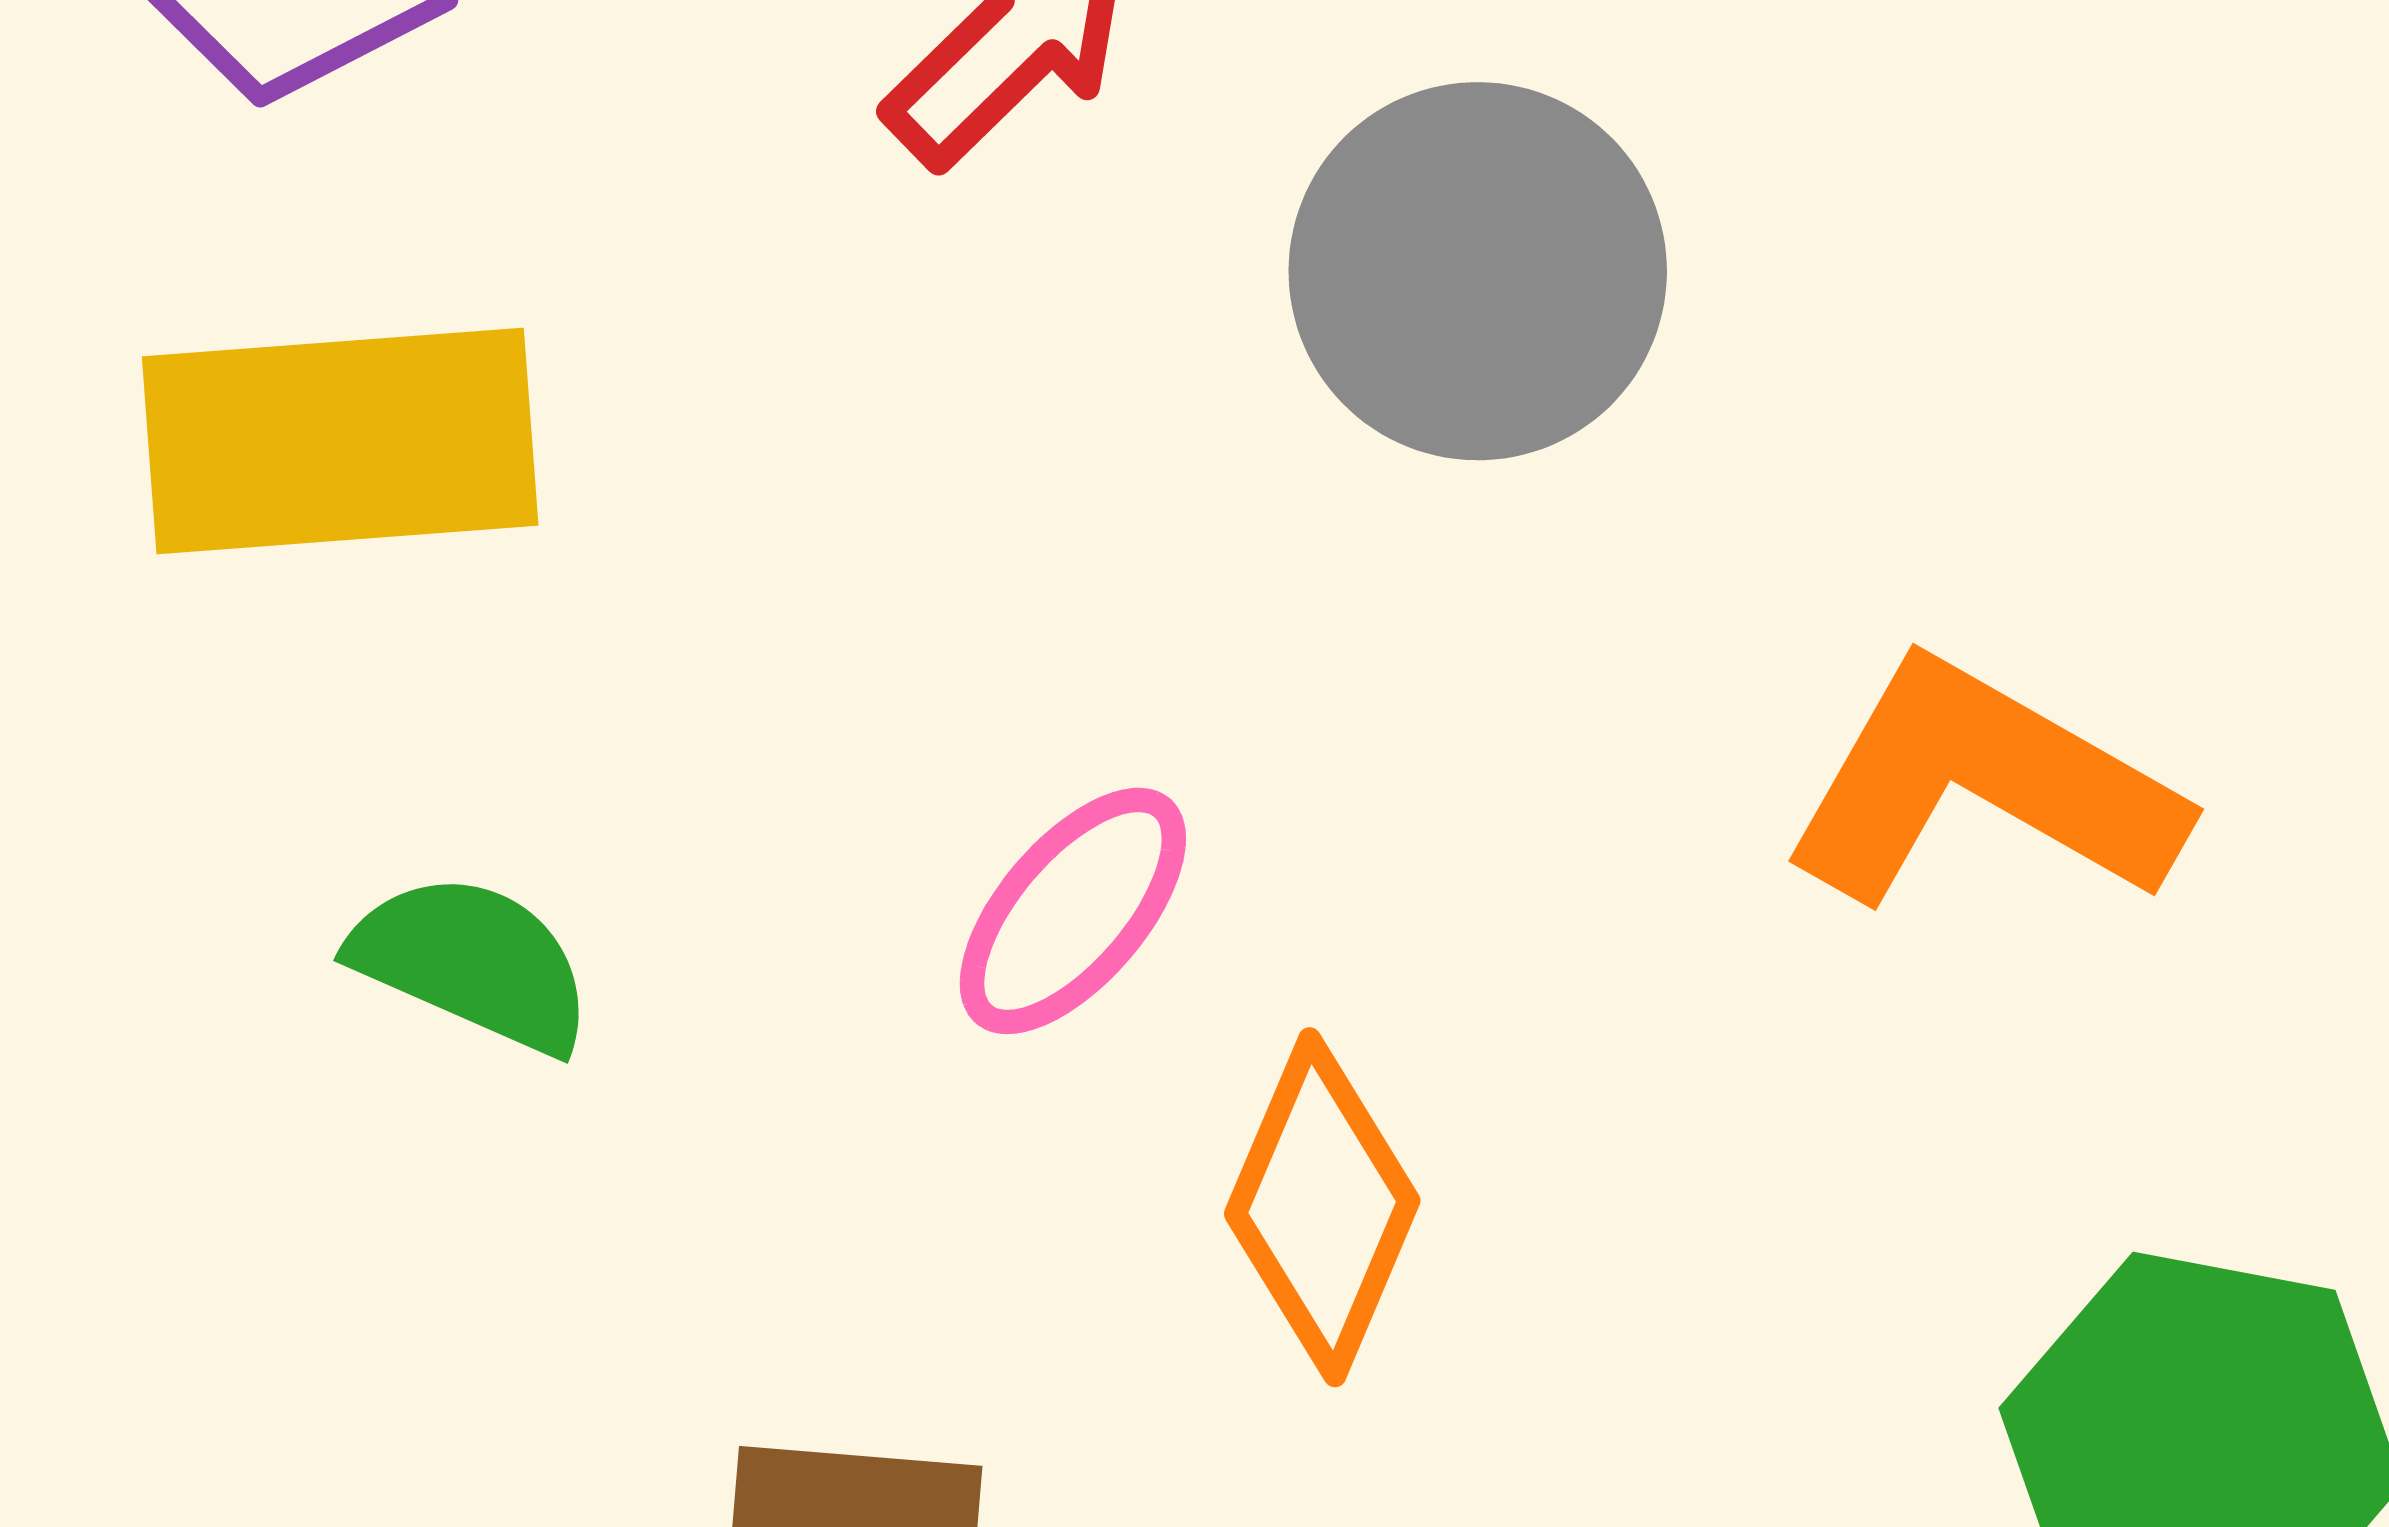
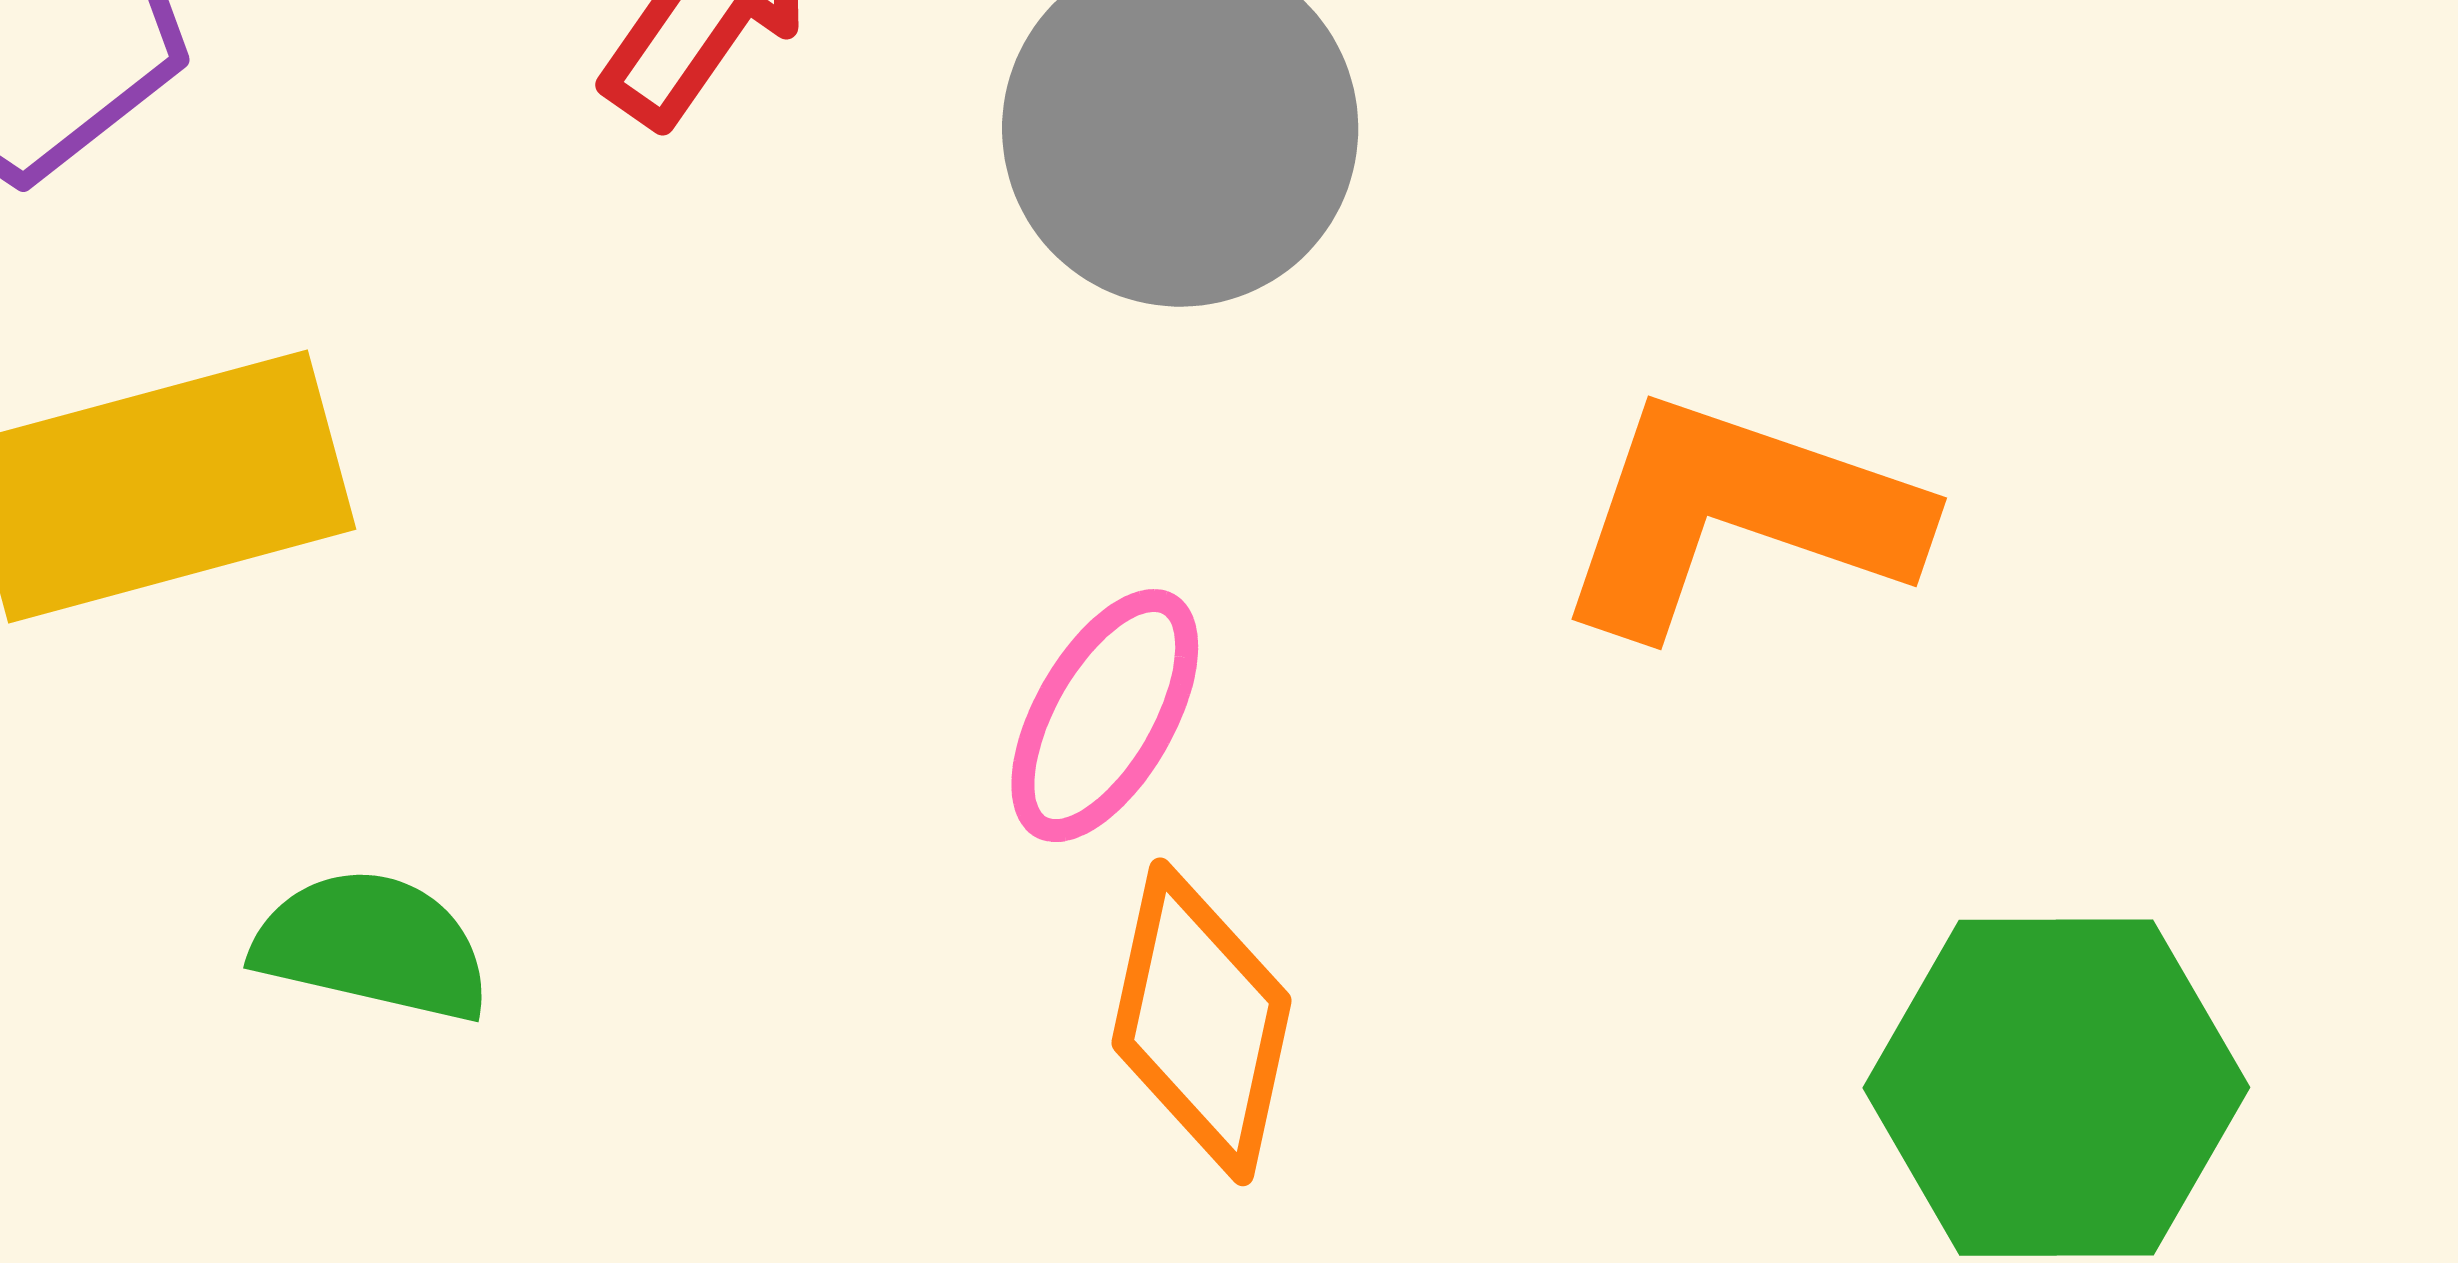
pink ellipse: (1073, 911) -> (1105, 716), moved

